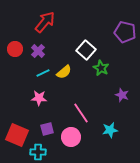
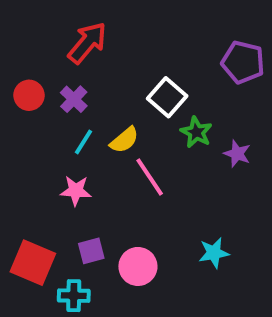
cyan line: (43, 73) -> (83, 142), turned -32
purple star: (122, 95) -> (237, 154), moved
pink line: (81, 113) -> (150, 177), moved

